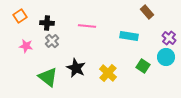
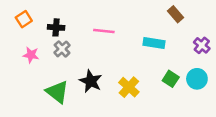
cyan circle: (166, 57) -> (197, 79), moved

